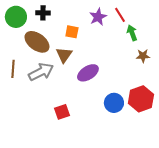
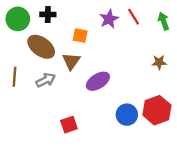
green arrow: (132, 33) -> (164, 21), moved
gray arrow: (41, 72) -> (46, 80), size x0.7

